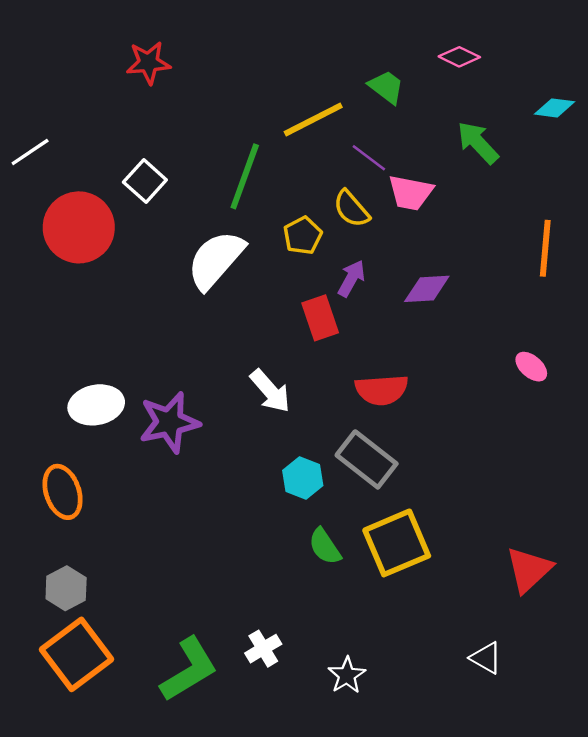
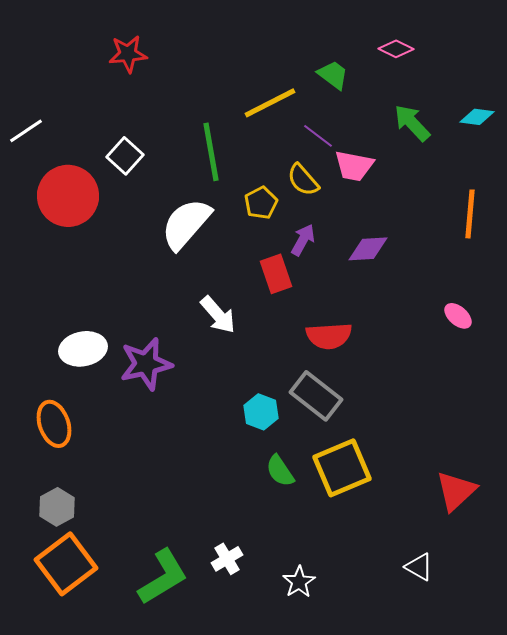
cyan diamond: (554, 108) -> (477, 117), moved
green line: (245, 176) -> (211, 152), turned -30
white arrow: (270, 391) -> (218, 315), moved

